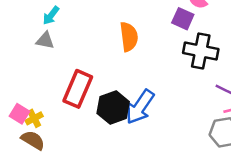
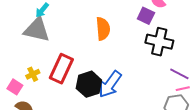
gray triangle: (45, 40) -> (37, 30), size x1.8
yellow cross: (34, 118) -> (33, 74), moved

